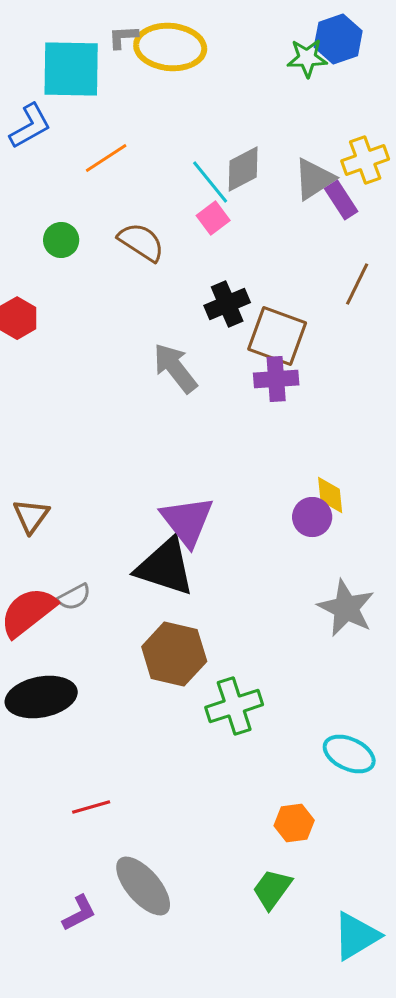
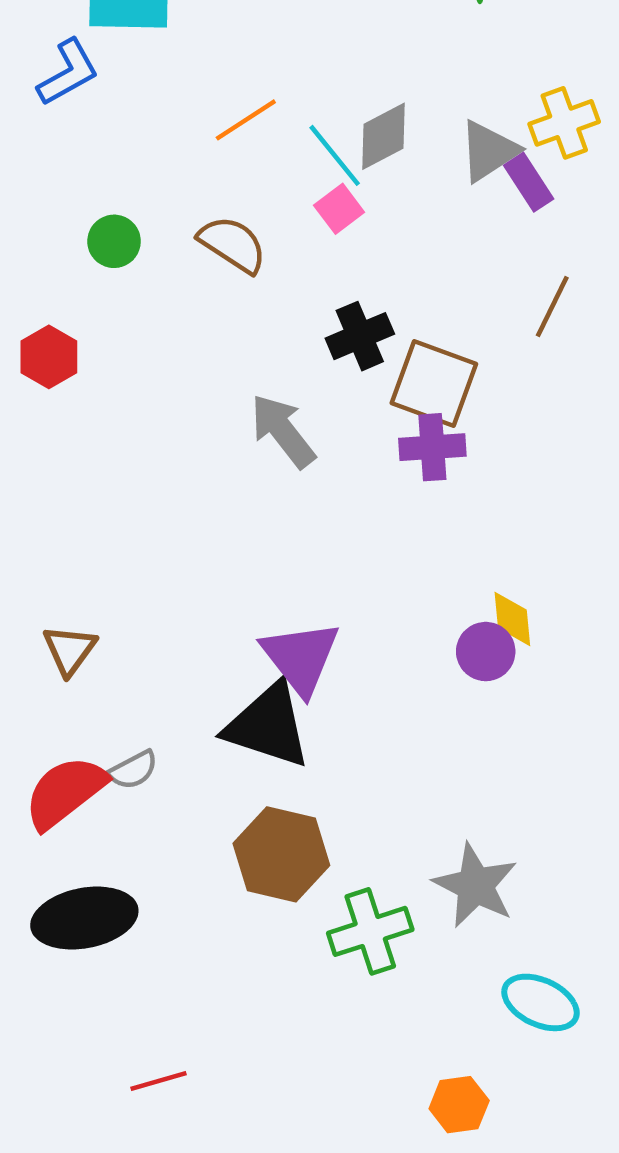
orange line: (106, 158) -> (246, 120), moved
gray star: (346, 608) -> (475, 885), moved

